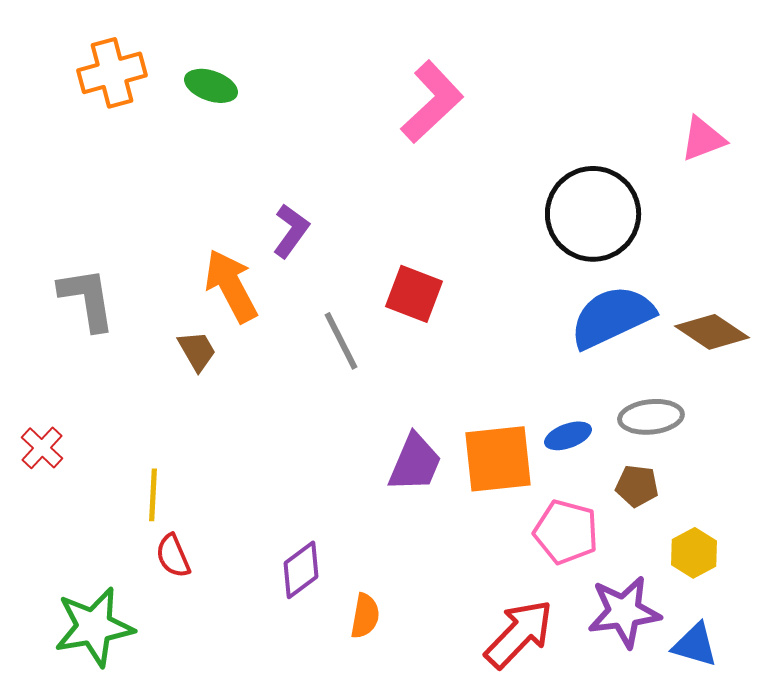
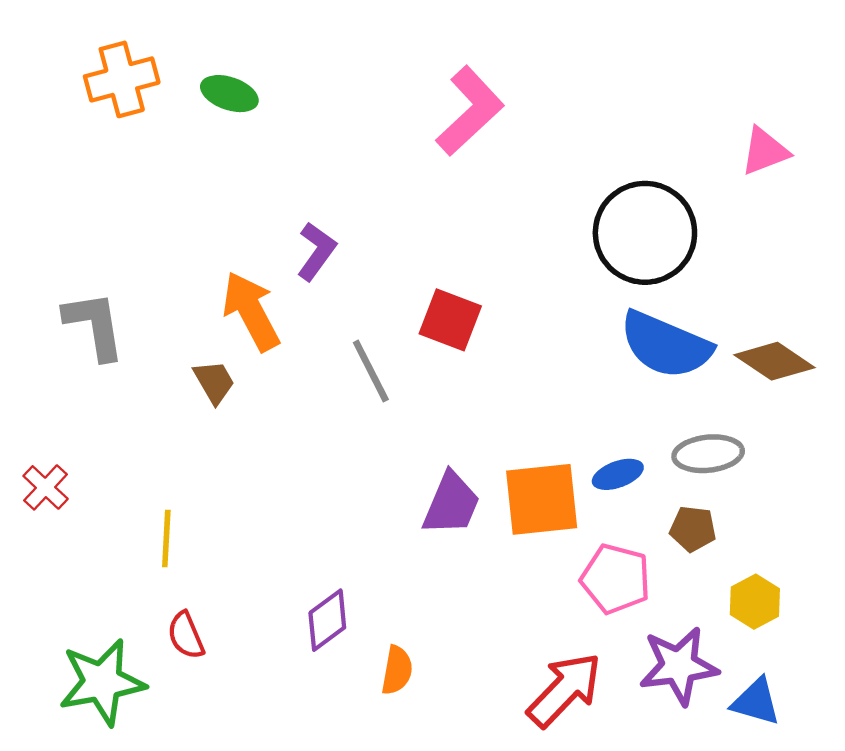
blue semicircle: (612, 317) -> (666, 345), turned -132
red semicircle: (173, 556) -> (186, 635), moved

